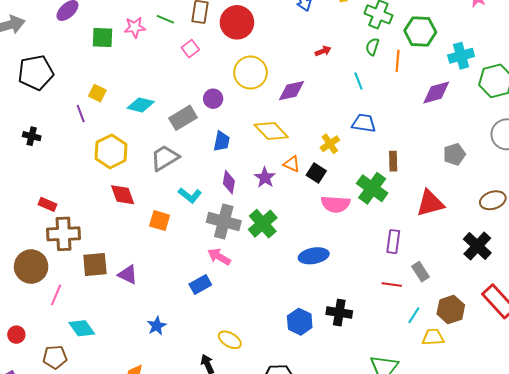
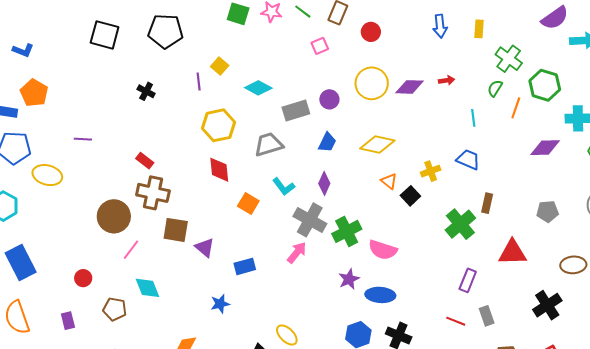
red circle: (237, 22) -> (371, 32), size x0.6
purple diamond: (291, 91) -> (410, 87), moved
yellow diamond: (271, 131) -> (377, 144), turned -48
purple star: (265, 178) -> (349, 279), moved
pink semicircle: (336, 204) -> (383, 250), moved
blue ellipse: (314, 256) -> (380, 295), moved
pink arrow: (219, 257) -> (297, 253), turned 85
blue rectangle: (200, 285) -> (245, 266), moved

